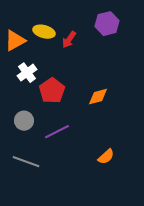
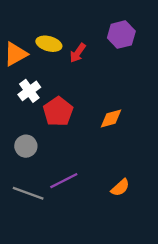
purple line: (57, 132) -> (64, 181), moved

